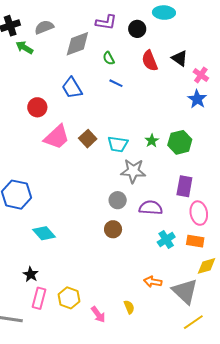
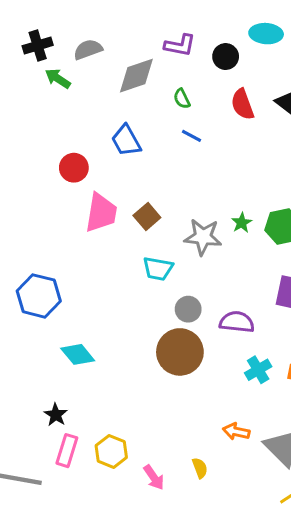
pink trapezoid: (57, 137) -> (101, 213), turned -40
cyan trapezoid: (118, 144) -> (158, 269), moved
gray star: (133, 171) -> (203, 237), moved
brown circle: (113, 229) -> (180, 352), size x1.8

